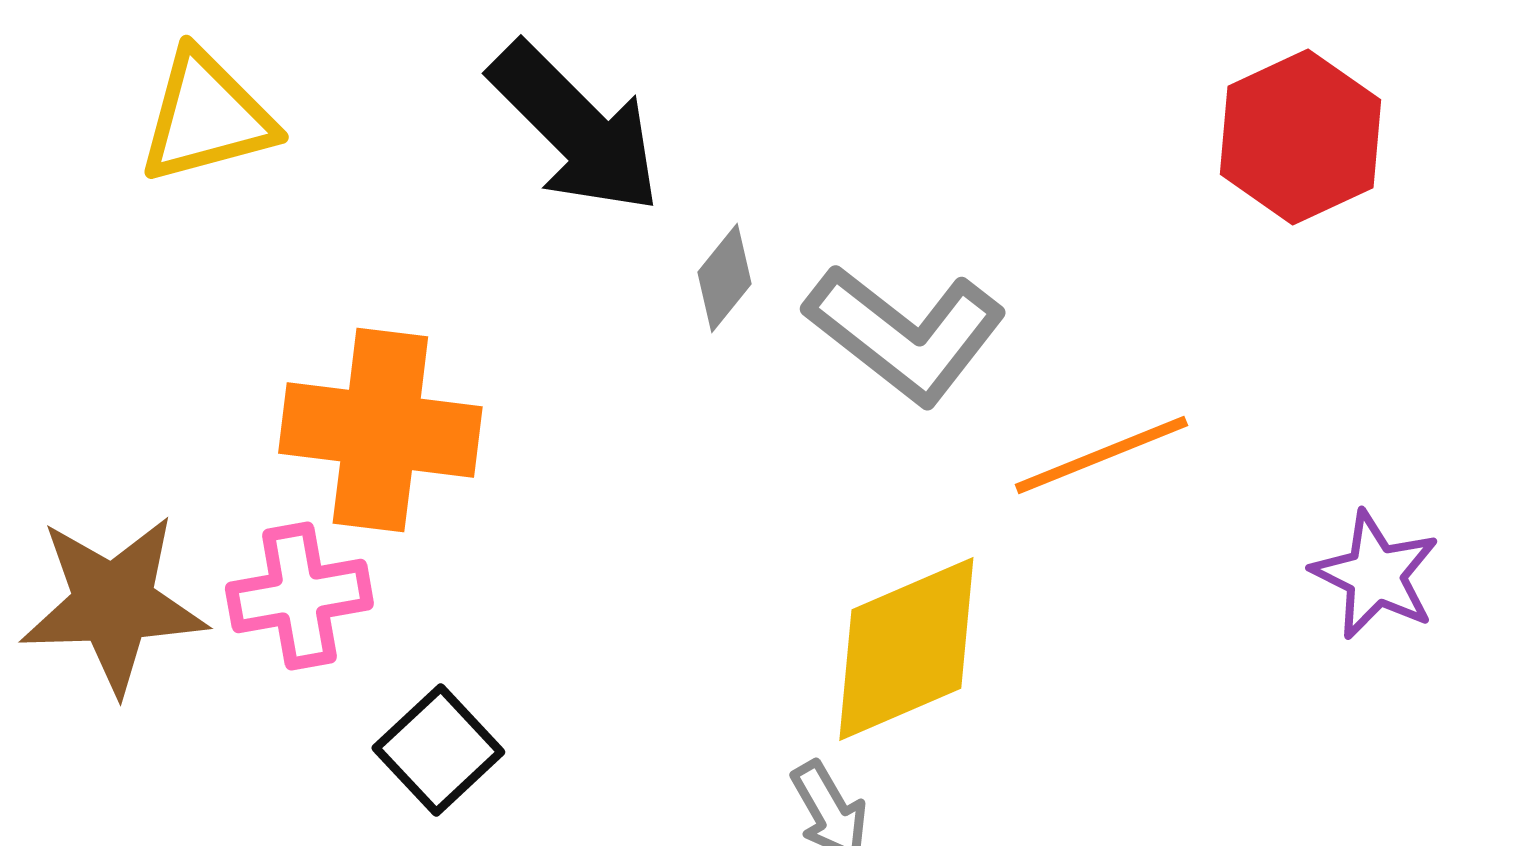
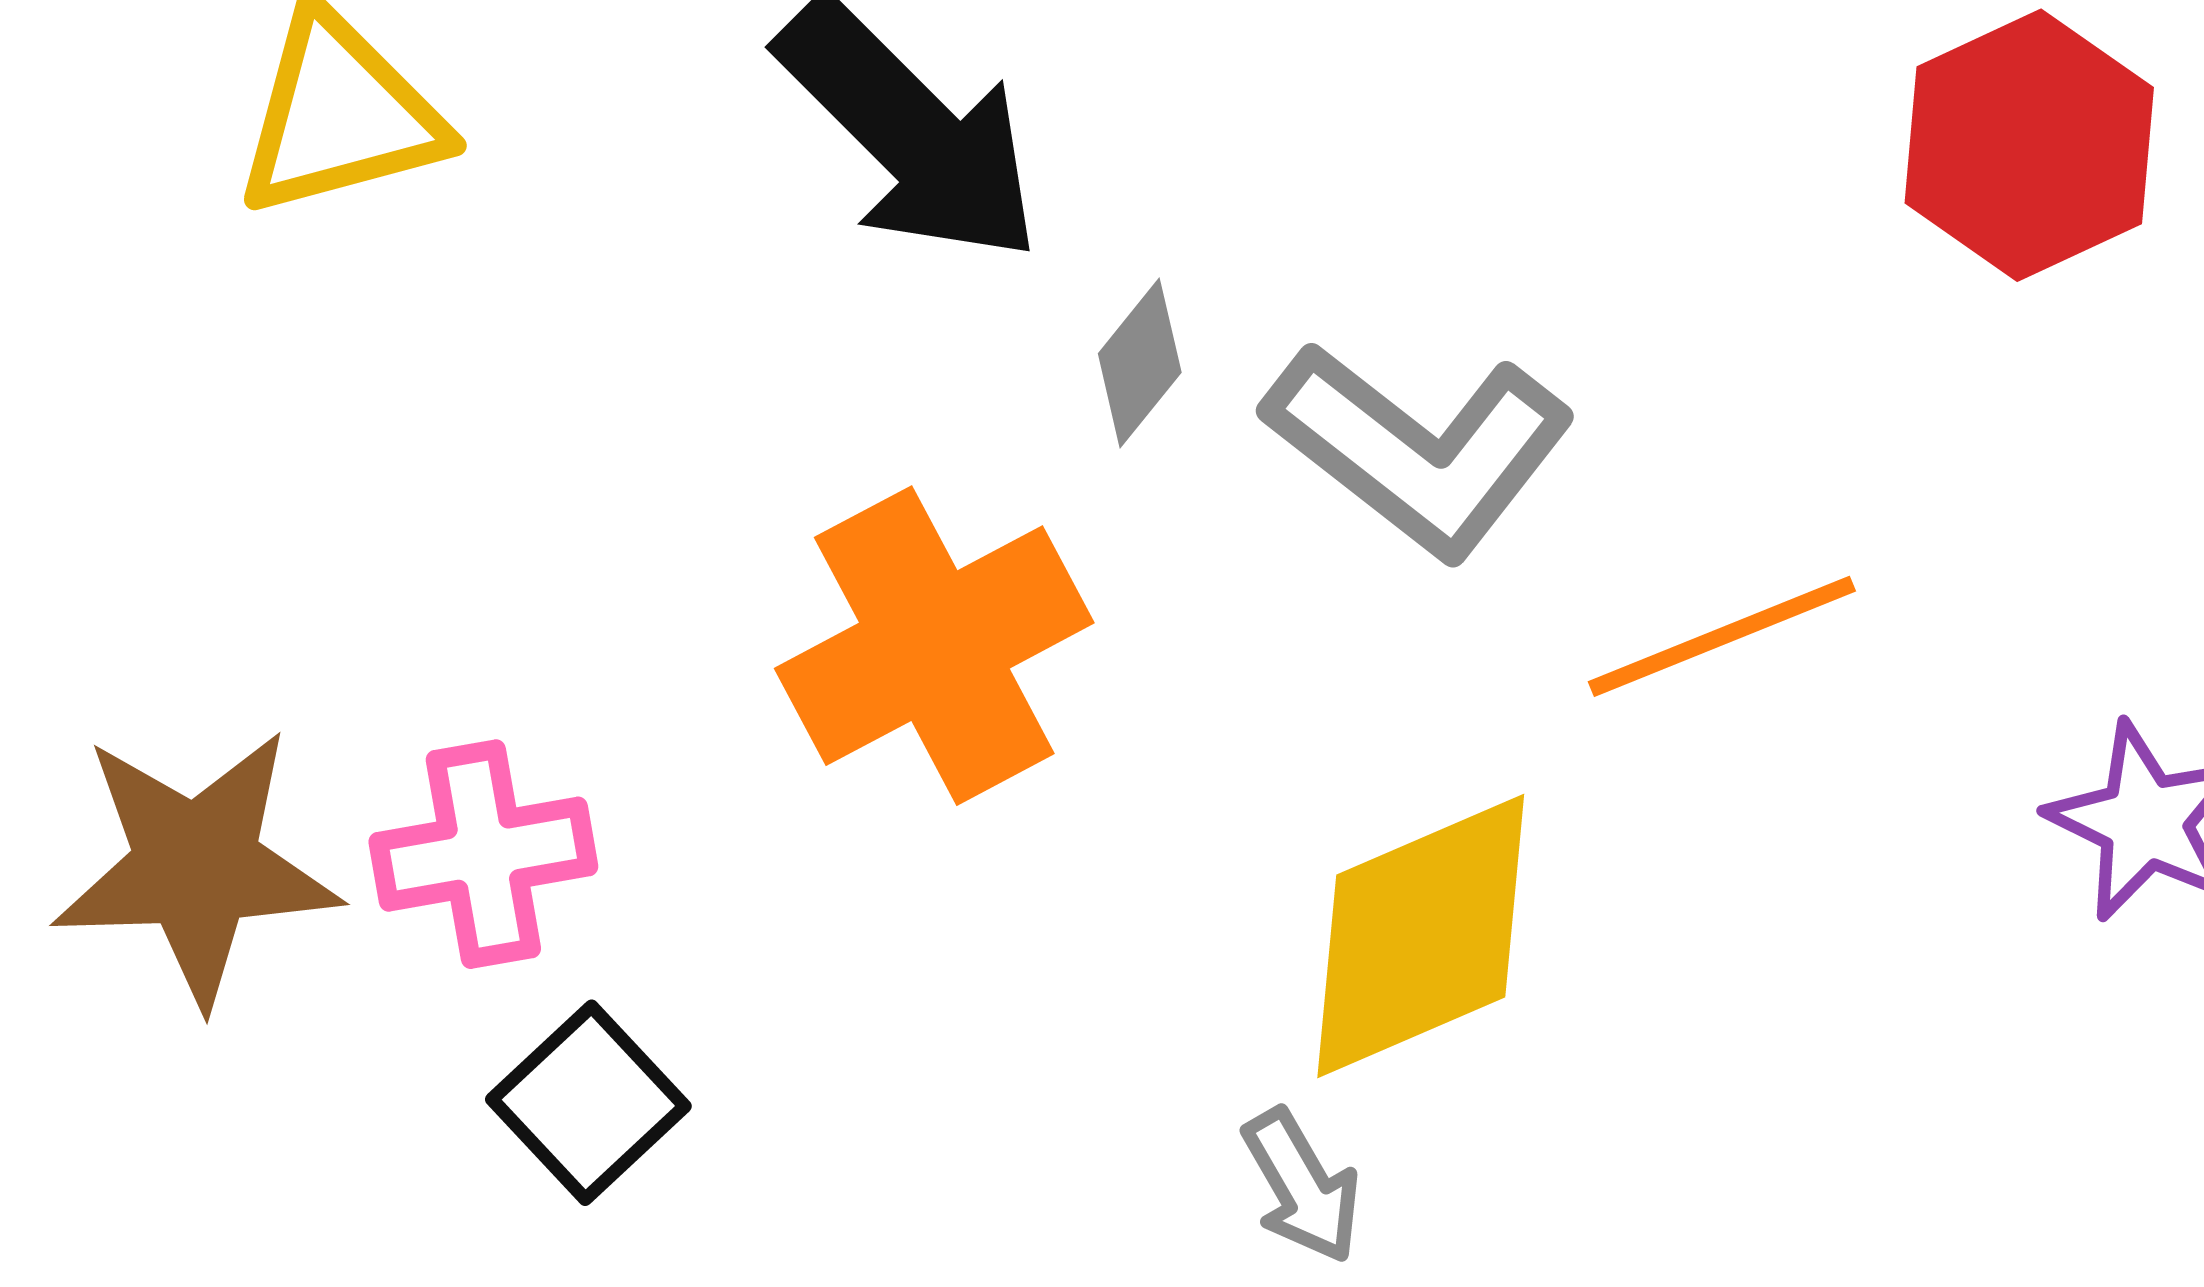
orange cross: (380, 430) -> (934, 646), moved, turned -35
black square: (438, 750) -> (588, 1103), moved

